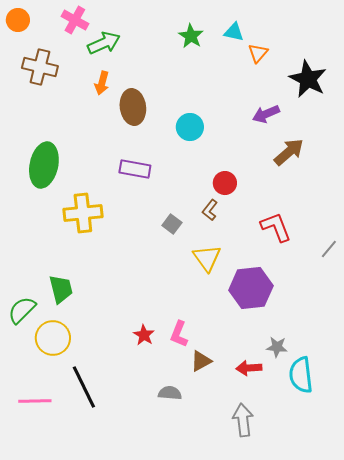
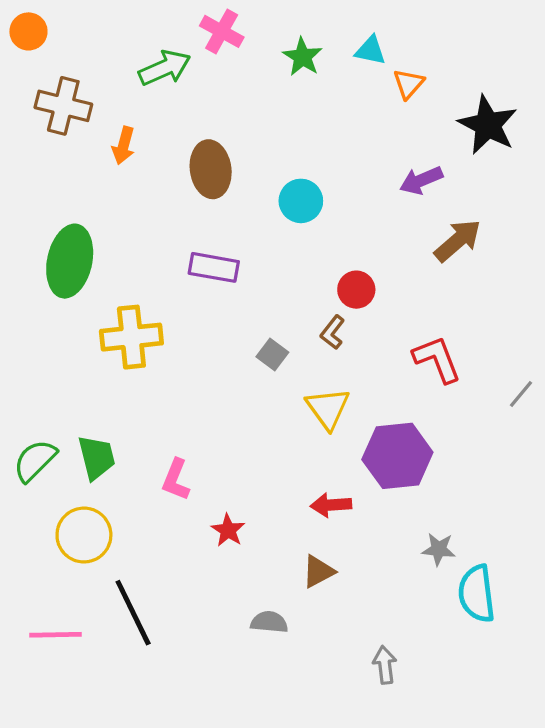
pink cross: (75, 20) -> (222, 31), moved
orange arrow: (102, 83) -> (124, 145), moved
green semicircle: (22, 310) -> (35, 461), moved
pink L-shape: (179, 334) -> (176, 480), moved
red arrow: (249, 368) -> (331, 505), moved
gray arrow: (243, 420) -> (385, 665), size x0.7

